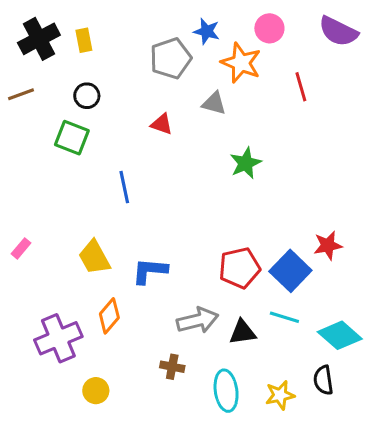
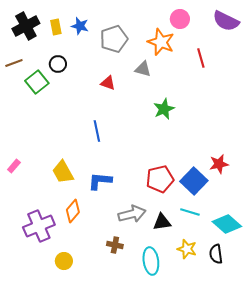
blue star: (207, 31) -> (80, 26), moved
green square: (72, 138) -> (37, 82), moved, turned 30
blue line: (124, 187) -> (97, 131), moved
yellow star: (280, 395) -> (187, 249), moved, turned 30

